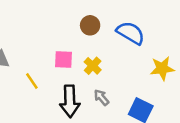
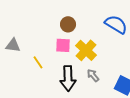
brown circle: (90, 25) -> (68, 24), moved
yellow cross: (93, 66) -> (86, 50), size x1.5

